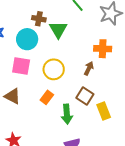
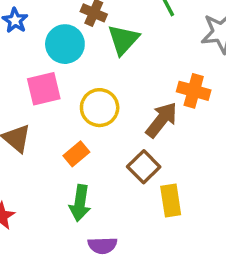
pink square: (21, 66) -> (44, 89), turned -36
brown arrow: (89, 68) -> (162, 120), size x1.5
green arrow: (67, 114) -> (80, 203), moved

